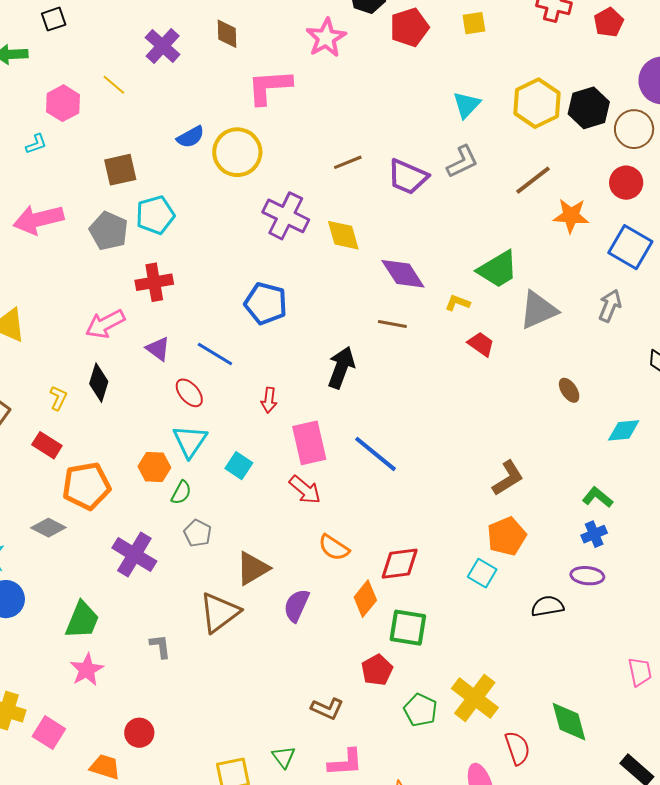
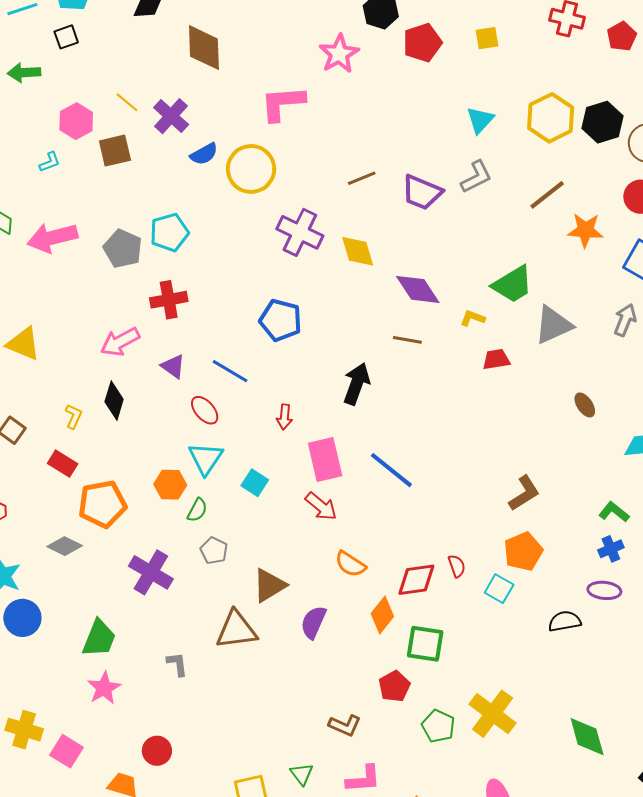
brown diamond: (227, 34) -> (204, 48), moved, size x1.6
purple cross: (163, 46) -> (171, 116), moved
brown square: (120, 170) -> (115, 151), moved
red trapezoid: (481, 344) -> (496, 359), turned -44
brown triangle: (219, 612) -> (236, 630), turned 30
red semicircle: (517, 748) -> (457, 566), moved, size x0.7

